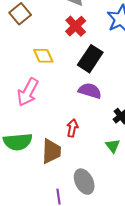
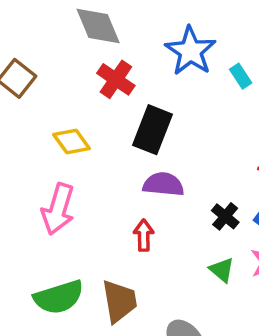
red arrow: (72, 128) -> (144, 235), moved

